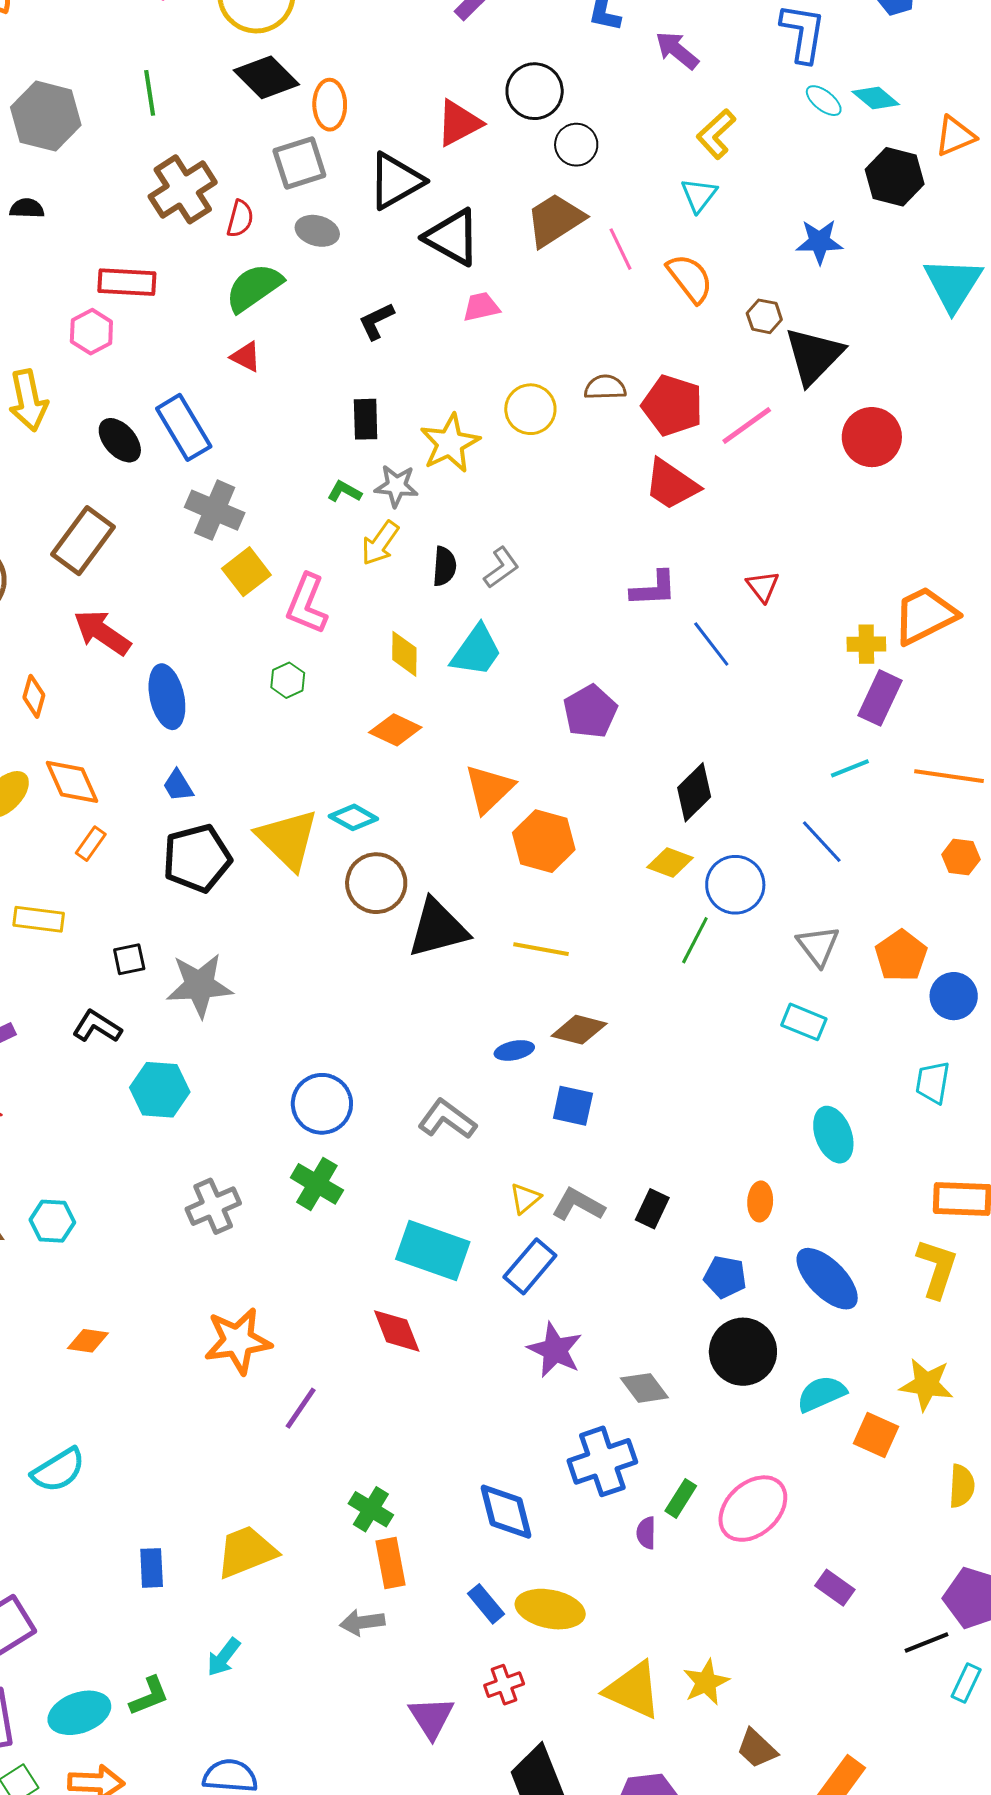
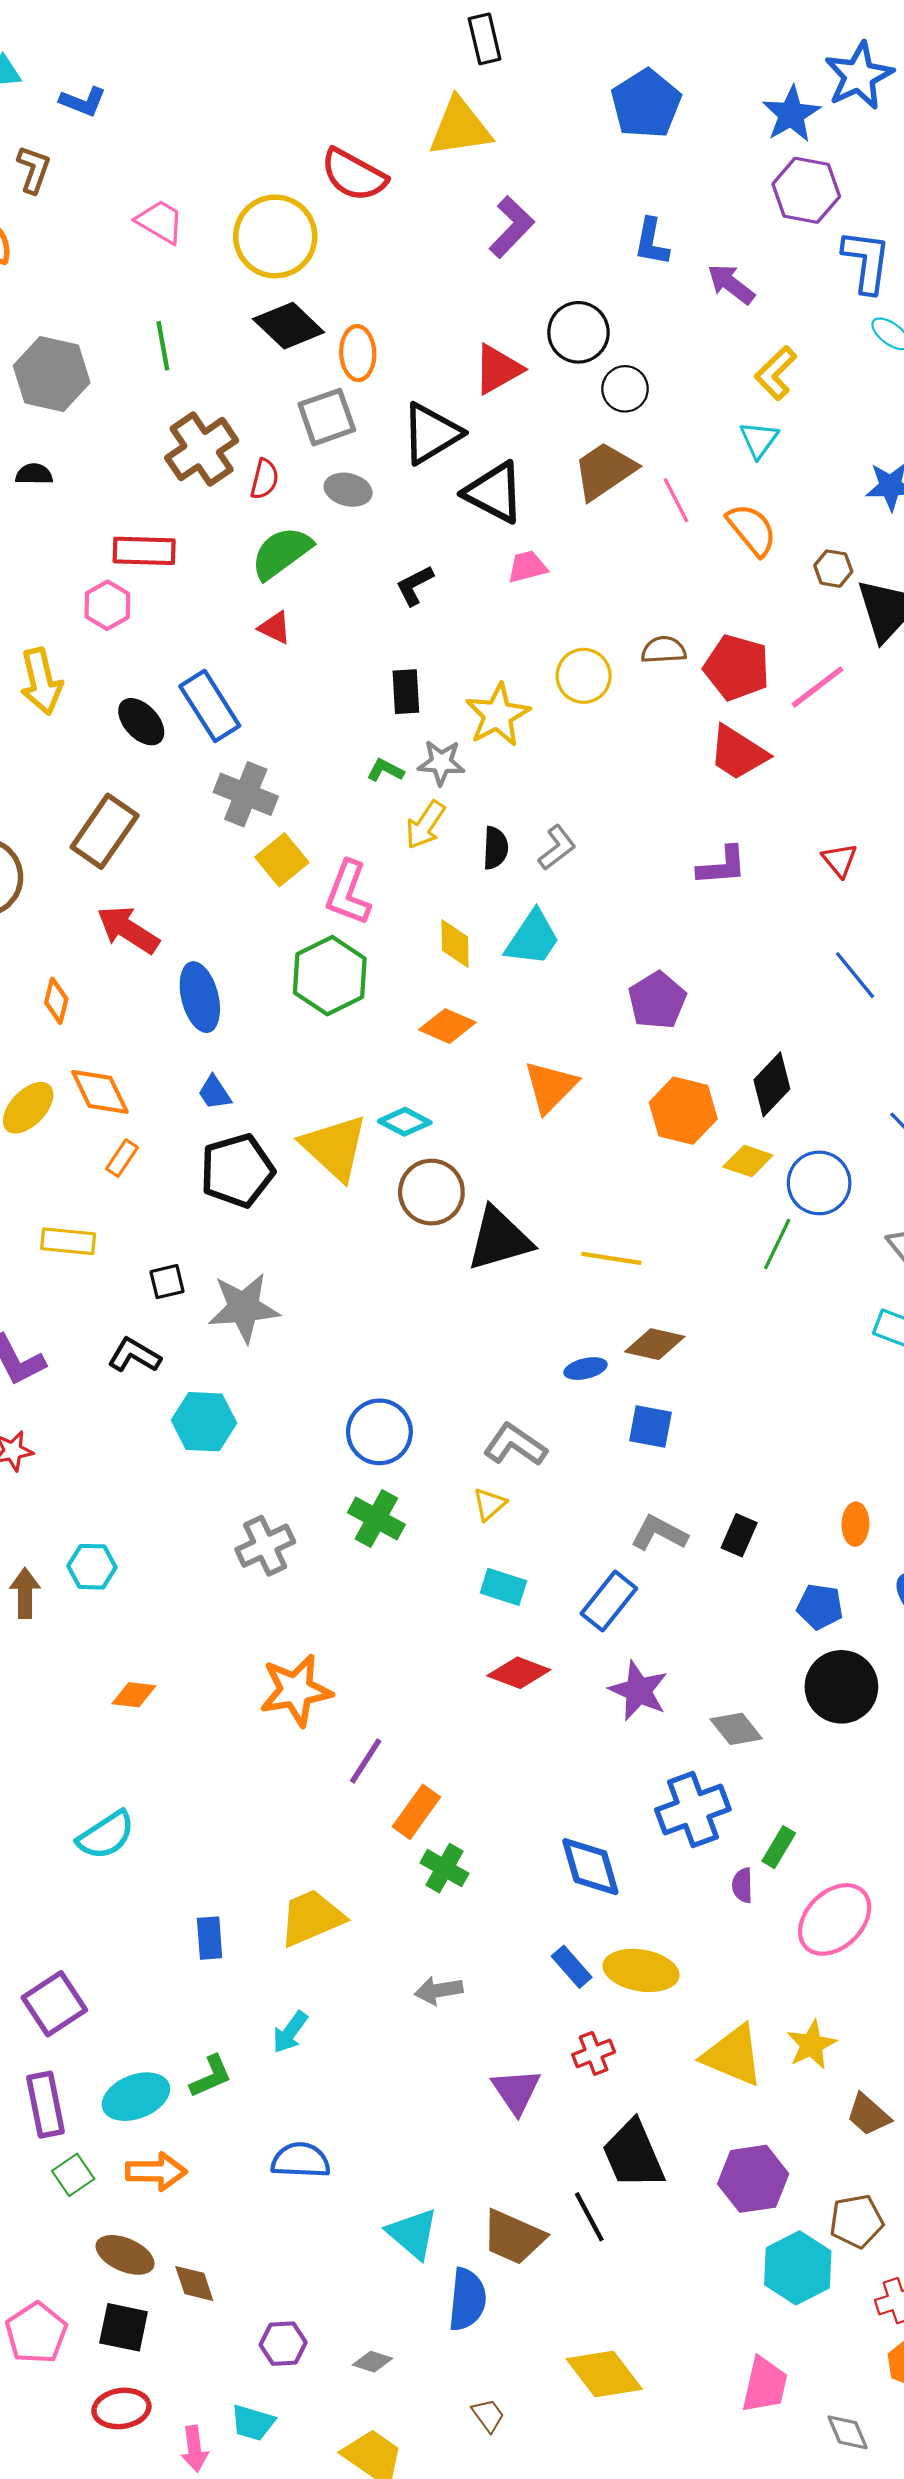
blue line: (711, 644) -> (855, 975), moved
green hexagon: (288, 680) -> (330, 976), size x2.0
orange hexagon: (544, 841) -> (683, 1111), moved
yellow triangle: (525, 1198) -> (489, 1504), moved
cyan rectangle: (433, 1250) -> (503, 1587), size x0.6
red diamond: (397, 1331) -> (519, 1673), moved, turned -46
pink ellipse: (753, 1509) -> (835, 1919), moved
orange rectangle: (391, 1563) -> (416, 1812), moved, turned 48

